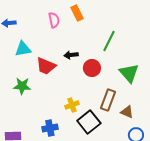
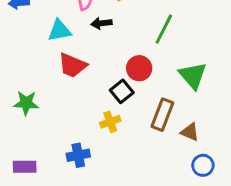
cyan triangle: (23, 49) -> (59, 31), moved
black arrow: (71, 55) -> (101, 23), moved
green star: (22, 86) -> (26, 103), moved
black square: (89, 122) -> (122, 91), moved, size x0.7

